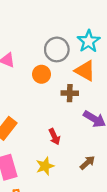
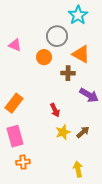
cyan star: (89, 41) -> (78, 15), moved
yellow star: (45, 166) -> (63, 132), moved

